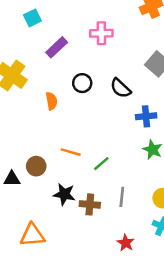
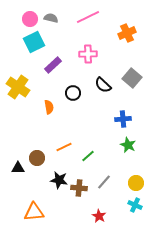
cyan square: (32, 18) -> (34, 42), size x1.5
black semicircle: (121, 88) -> (103, 85), moved
orange line: (71, 152) -> (64, 147), turned -42
gray line: (122, 197) -> (104, 182), turned 35
red star: (126, 243) -> (99, 216), moved

